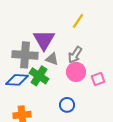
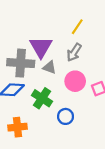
gray arrow: (75, 55) -> (74, 52), moved
green cross: (39, 76) -> (42, 98), moved

